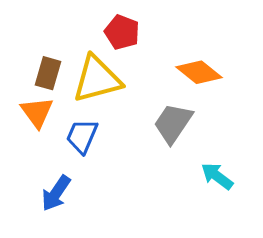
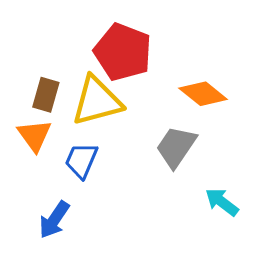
red pentagon: (122, 32) -> (123, 52), size x1.6

